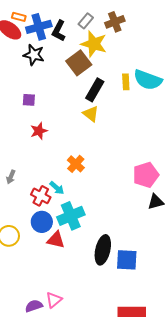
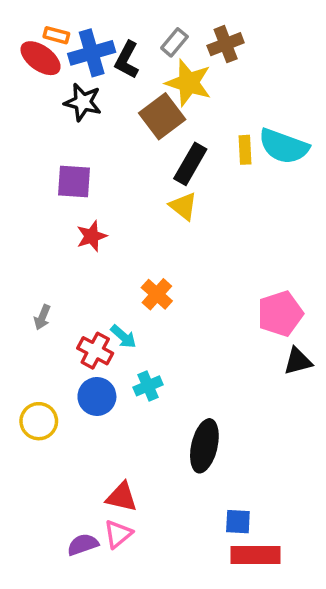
purple square: (29, 100) -> (74, 182), size x1.5
cyan cross: (71, 216) -> (148, 386), size x0.6
red triangle: (56, 240) -> (122, 497), moved
blue square: (127, 260) -> (238, 522), moved, size x0.7

